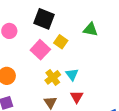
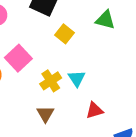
pink square: (40, 50) -> (18, 58), moved
red triangle: (77, 97) -> (94, 110), moved, turned 40

